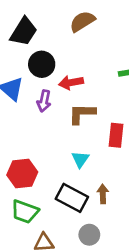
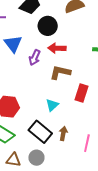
black circle: (42, 64) -> (48, 26), moved
gray circle: (89, 235) -> (36, 158), moved

